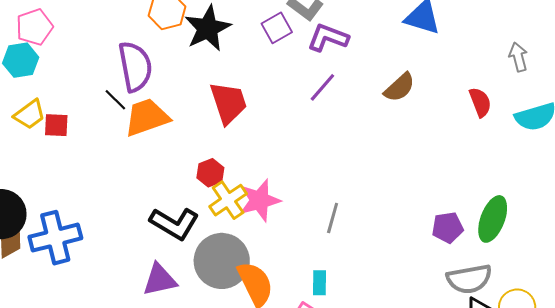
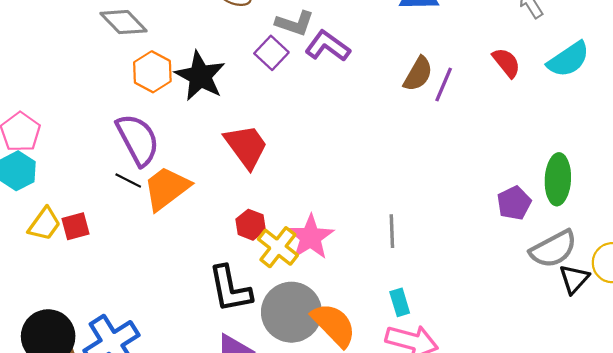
purple L-shape: (328, 38) -> (328, 46), turned 33
purple line: (322, 87) -> (444, 85), moved
black L-shape: (174, 223) -> (230, 289), turned 66

